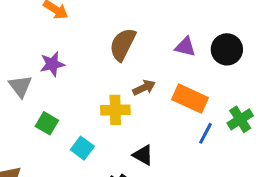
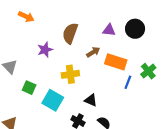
purple star: (52, 64) -> (45, 50), moved
brown arrow: (144, 88) -> (93, 52), moved
cyan square: (82, 148) -> (53, 100), size x1.5

